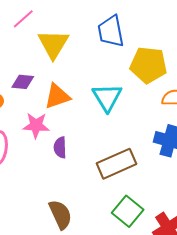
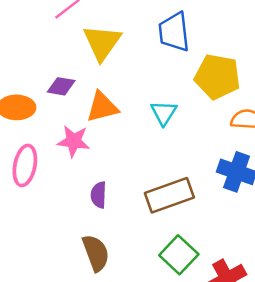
cyan triangle: (107, 97) -> (164, 113), size x0.7
purple semicircle: (60, 147) -> (99, 195), moved

